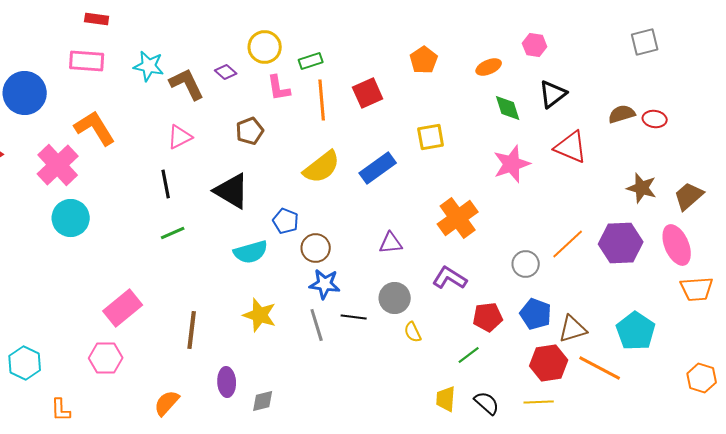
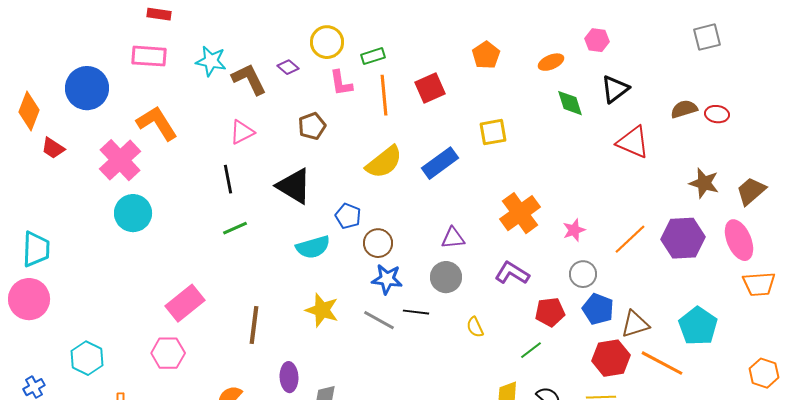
pink star: (512, 164) -> (574, 230), moved, size x0.6
gray circle: (526, 264) -> (583, 274), moved
gray circle: (395, 298) -> (446, 277), moved
gray line: (317, 325) -> (379, 320), turned -44

